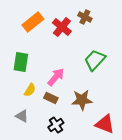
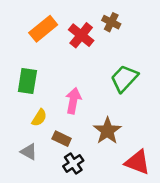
pink arrow: (56, 77) -> (73, 101), turned -30
brown rectangle: (51, 98) -> (62, 139), moved
brown star: (82, 100) -> (107, 131), turned -30

